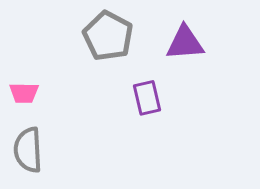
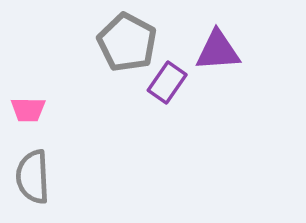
purple rectangle: (147, 98) -> (167, 83), moved, turned 48

